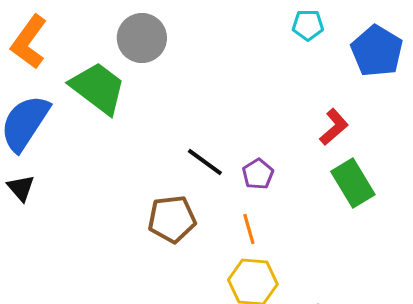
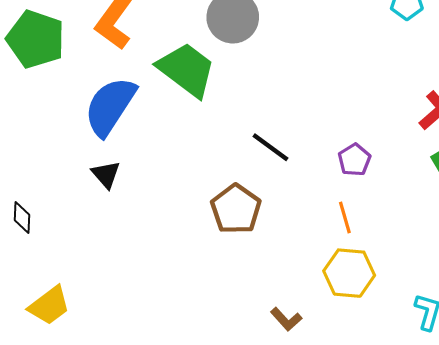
black line: (205, 162) -> (271, 147), moved
brown pentagon: (172, 219) -> (236, 209), moved, turned -30

